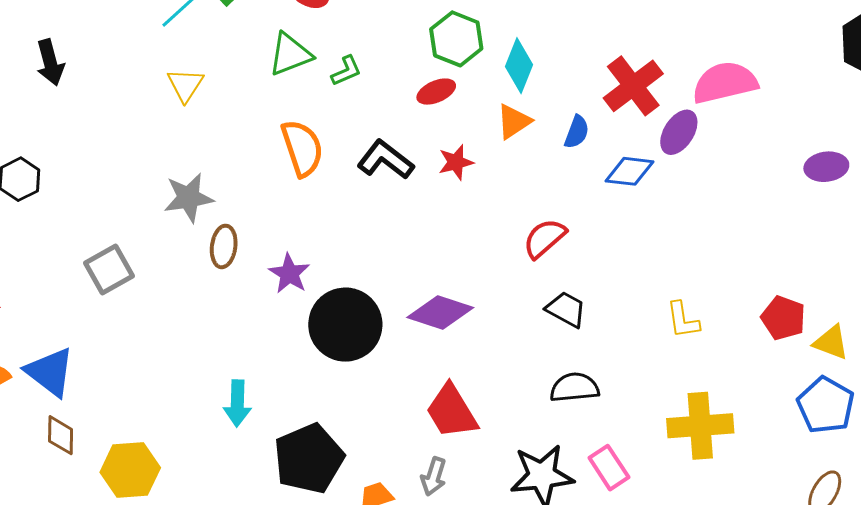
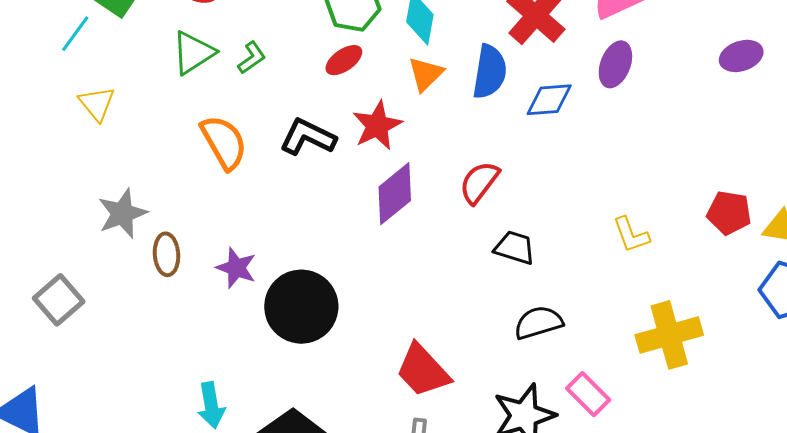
blue semicircle: (577, 132) -> (490, 72), size x1.6
purple ellipse: (679, 132) -> (615, 64), moved
red star: (456, 162) -> (377, 125), size x1.4
purple diamond: (440, 313) -> (395, 194), moved, turned -46

